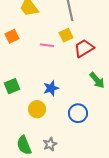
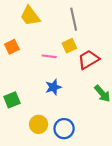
blue star: (51, 88) -> (53, 87), moved
blue circle: (78, 113) -> (64, 129), moved

